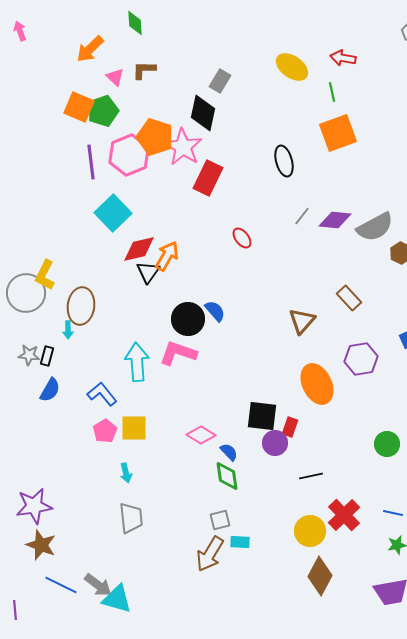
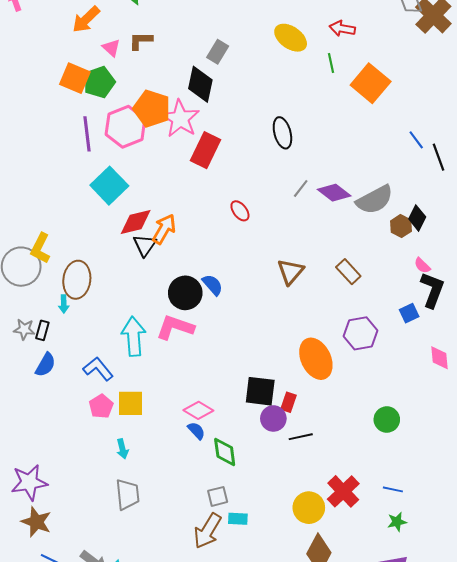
orange square: (338, 133) -> (371, 83), moved, turned -30
purple diamond: (335, 220) -> (334, 193), turned 32
brown triangle: (302, 321) -> (291, 272), moved
blue semicircle: (229, 452) -> (196, 431), moved
black line: (311, 476) -> (301, 437), moved

